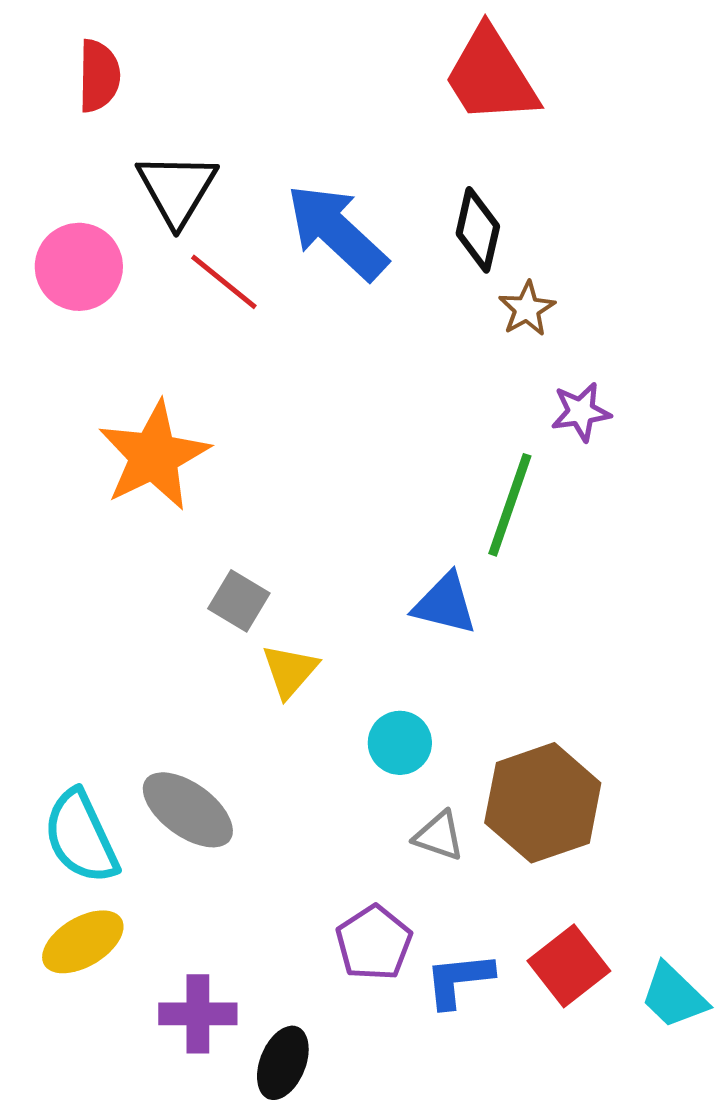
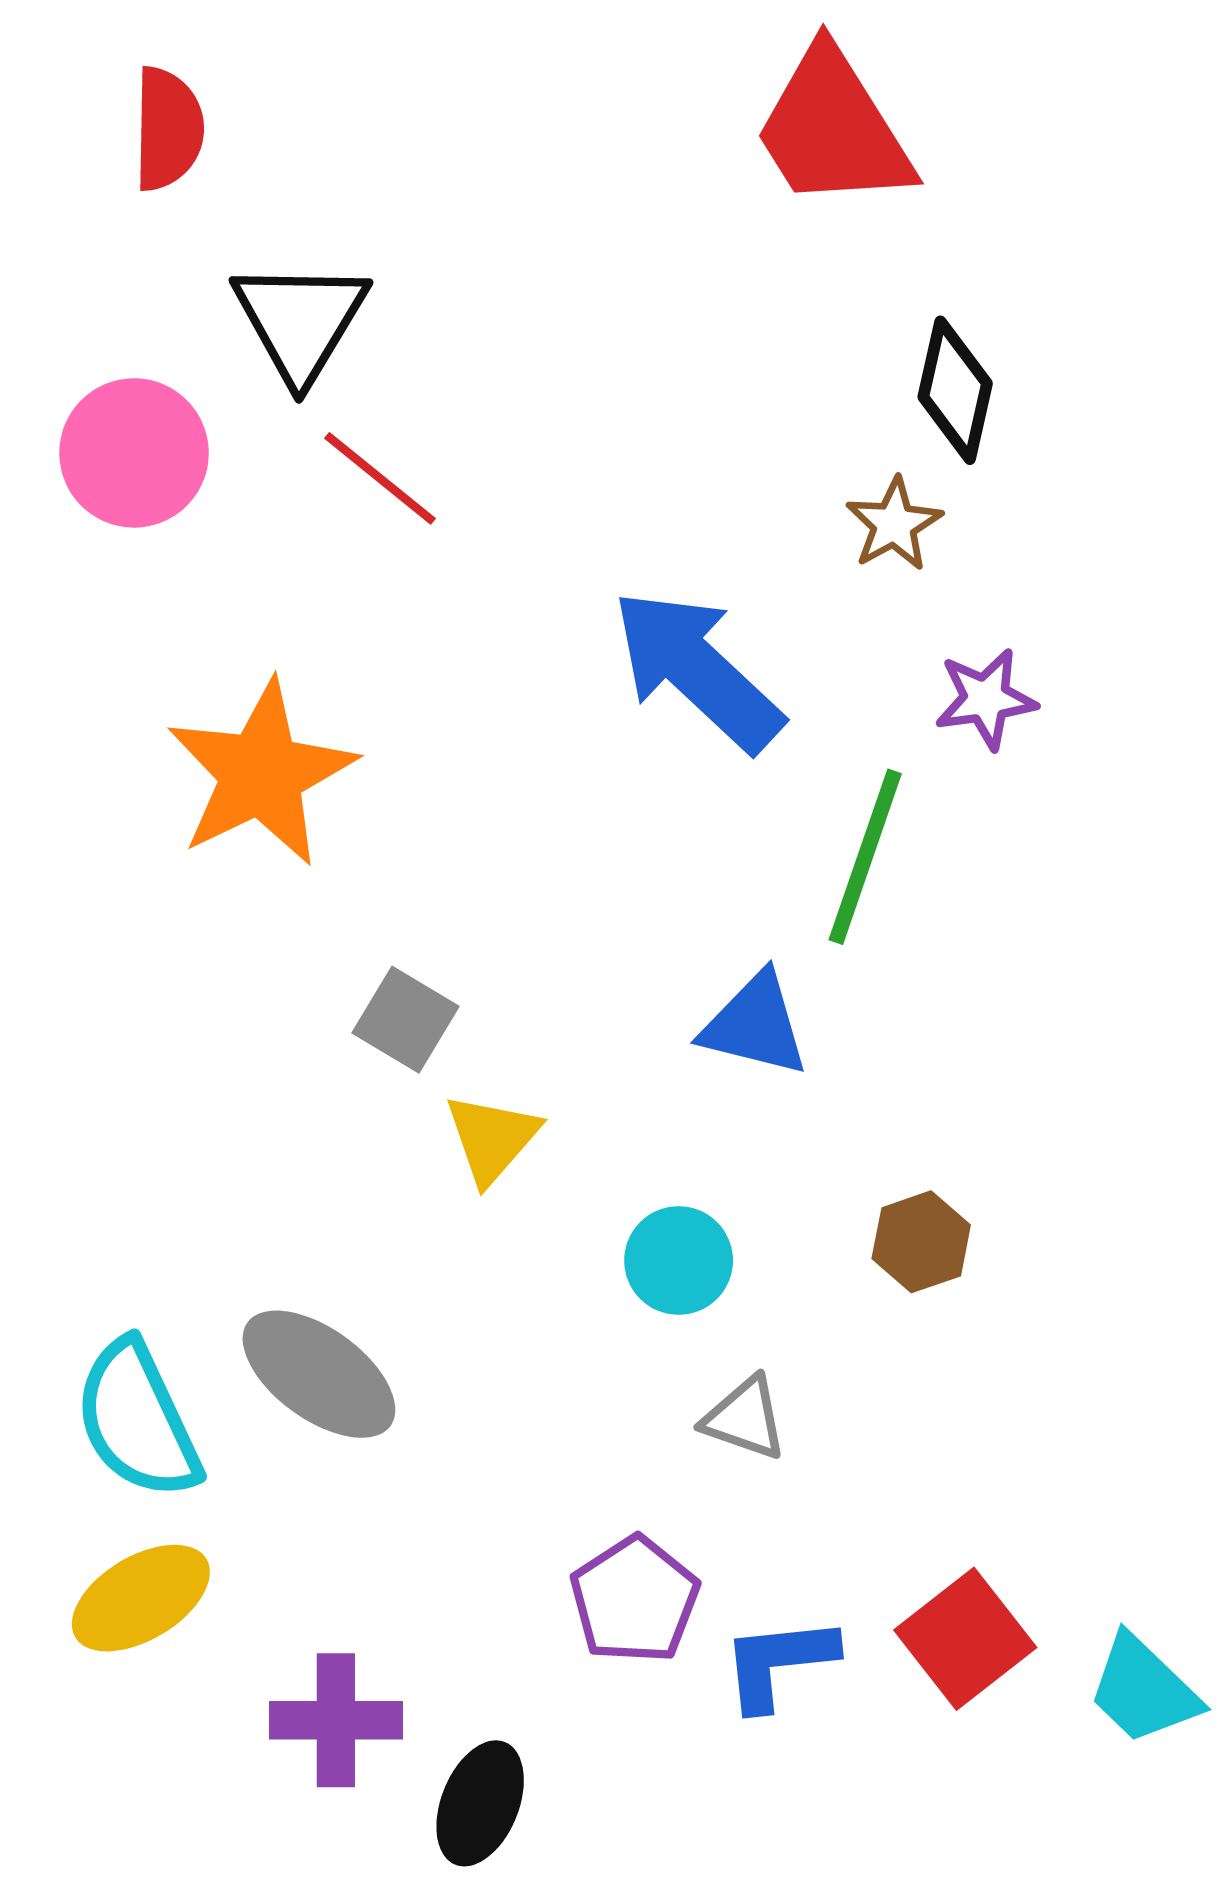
black diamond: (478, 230) -> (955, 390), moved
blue arrow: (337, 232) -> (697, 670), moved
brown hexagon: (543, 803) -> (921, 1242), moved, size x0.5

